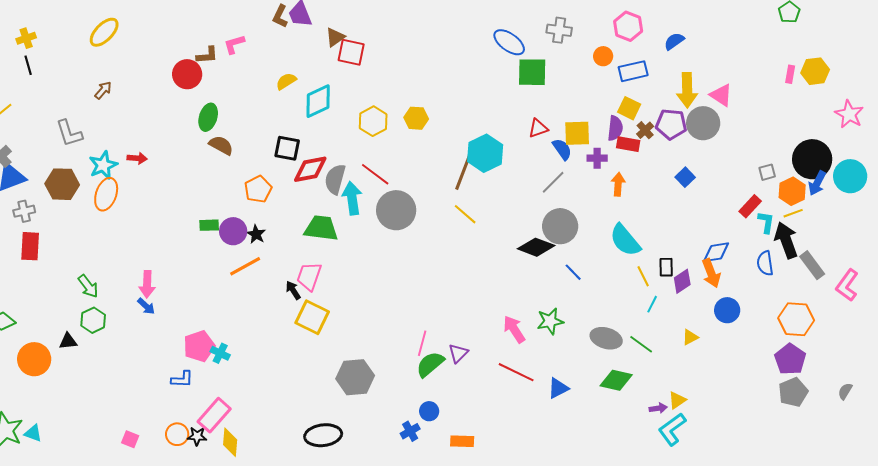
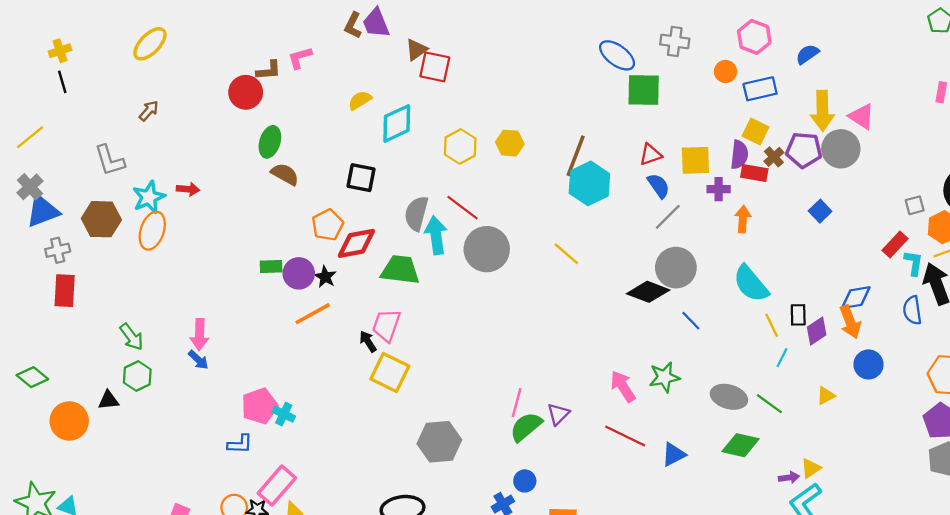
blue semicircle: (562, 149) -> (659, 186), moved
red diamond: (310, 169) -> (356, 243), moved
brown line: (463, 172) -> (576, 156), moved

